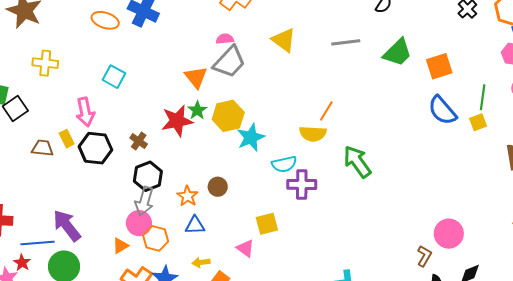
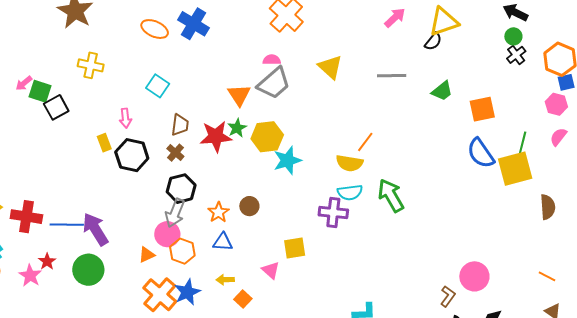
green trapezoid: (398, 52) -> (442, 91), size x0.7
pink arrow: (85, 112) -> (125, 118), size x0.7
yellow square: (478, 122) -> (515, 169), size x2.0
brown trapezoid: (42, 148) -> (180, 125), moved, turned 85
cyan semicircle: (284, 164) -> (350, 192), moved
blue line: (37, 243) -> (67, 225), moved

